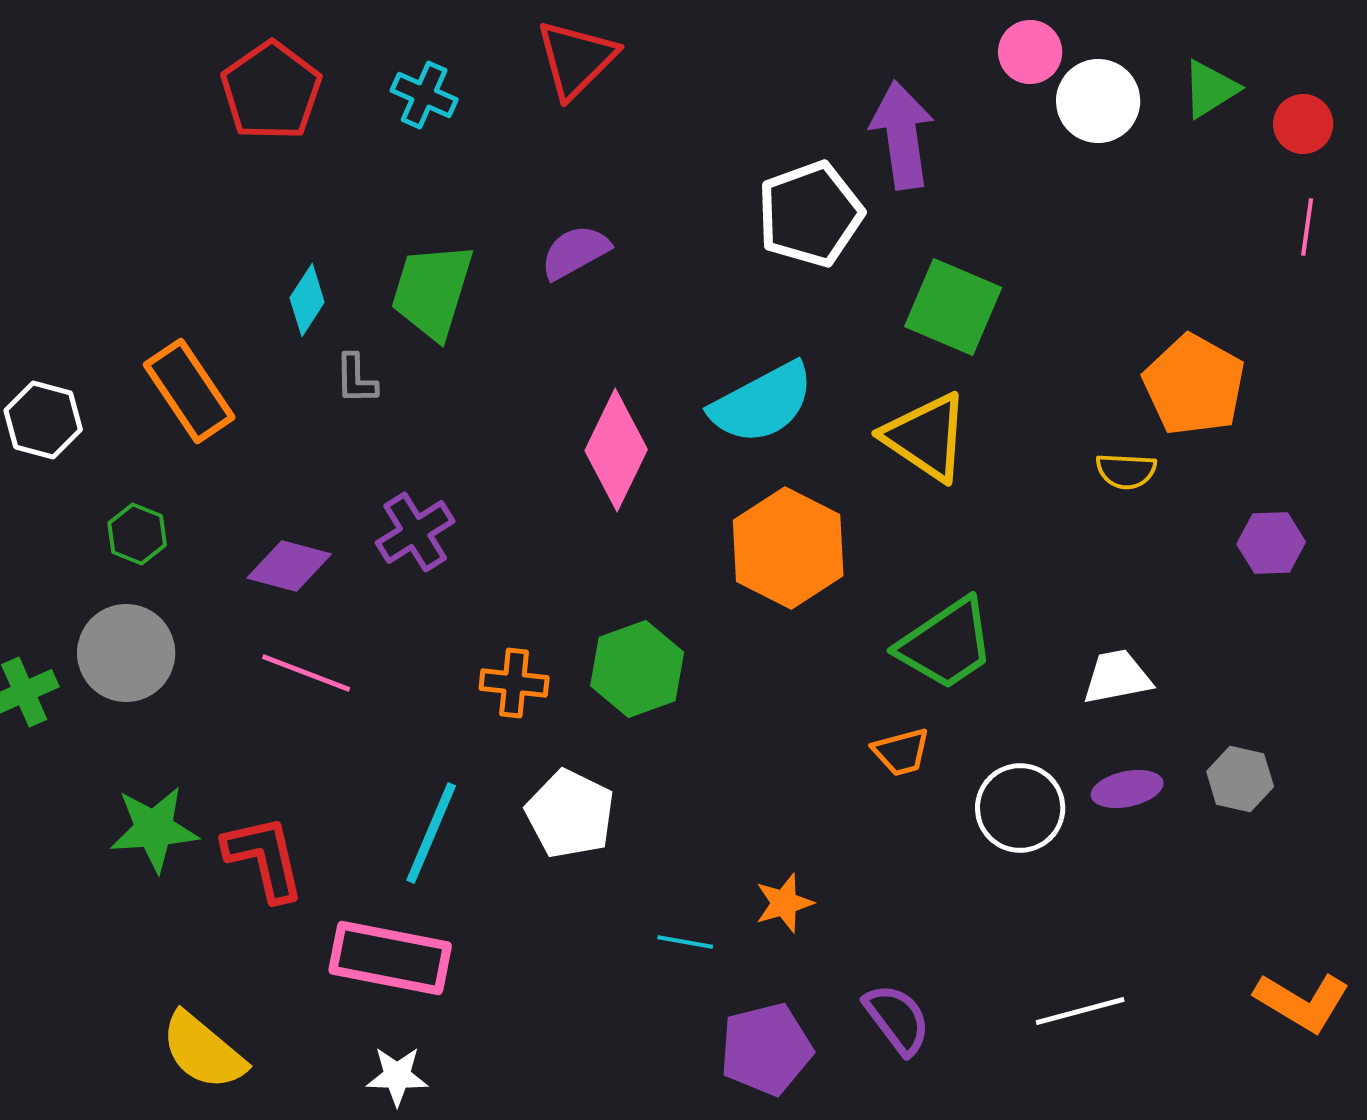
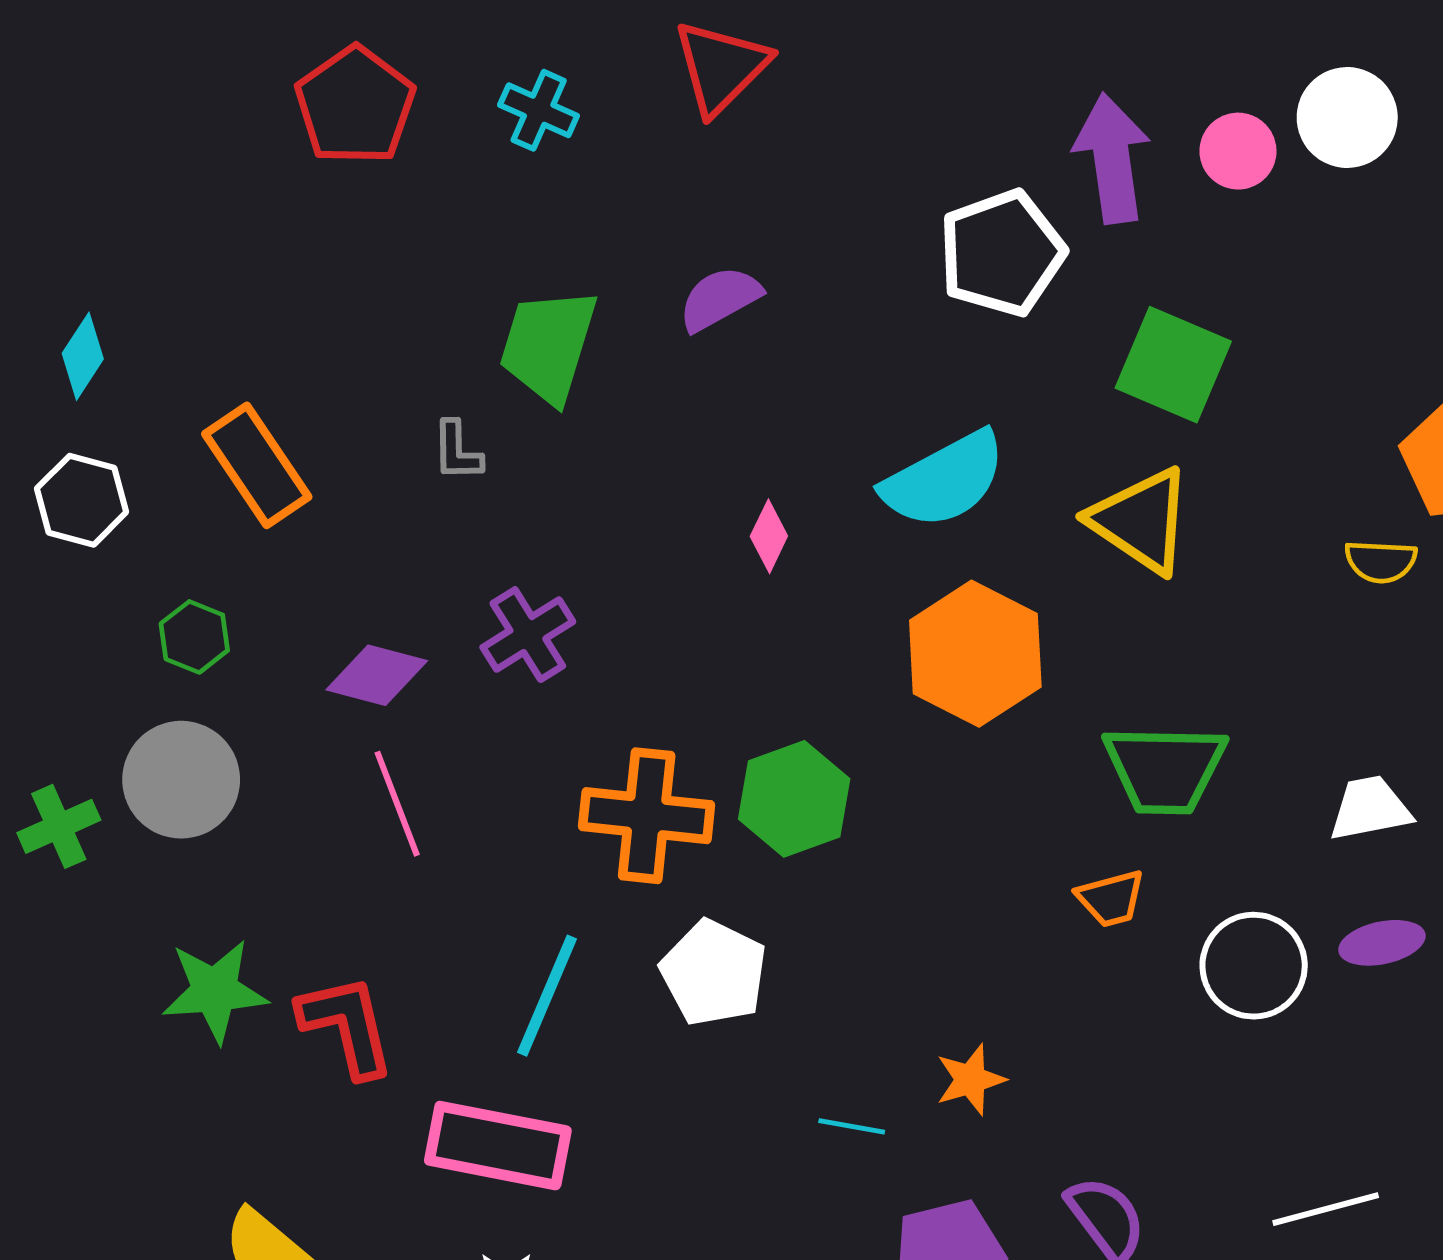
pink circle: (1030, 52) -> (1238, 151), moved
cyan diamond: (307, 300) -> (83, 356), moved
pink diamond: (616, 450) -> (769, 536), size x0.5
green trapezoid: (946, 644) -> (1165, 769), turned 35
pink line: (306, 673) -> (397, 804), turned 48
orange cross: (514, 683) -> (647, 816), size x1.6

